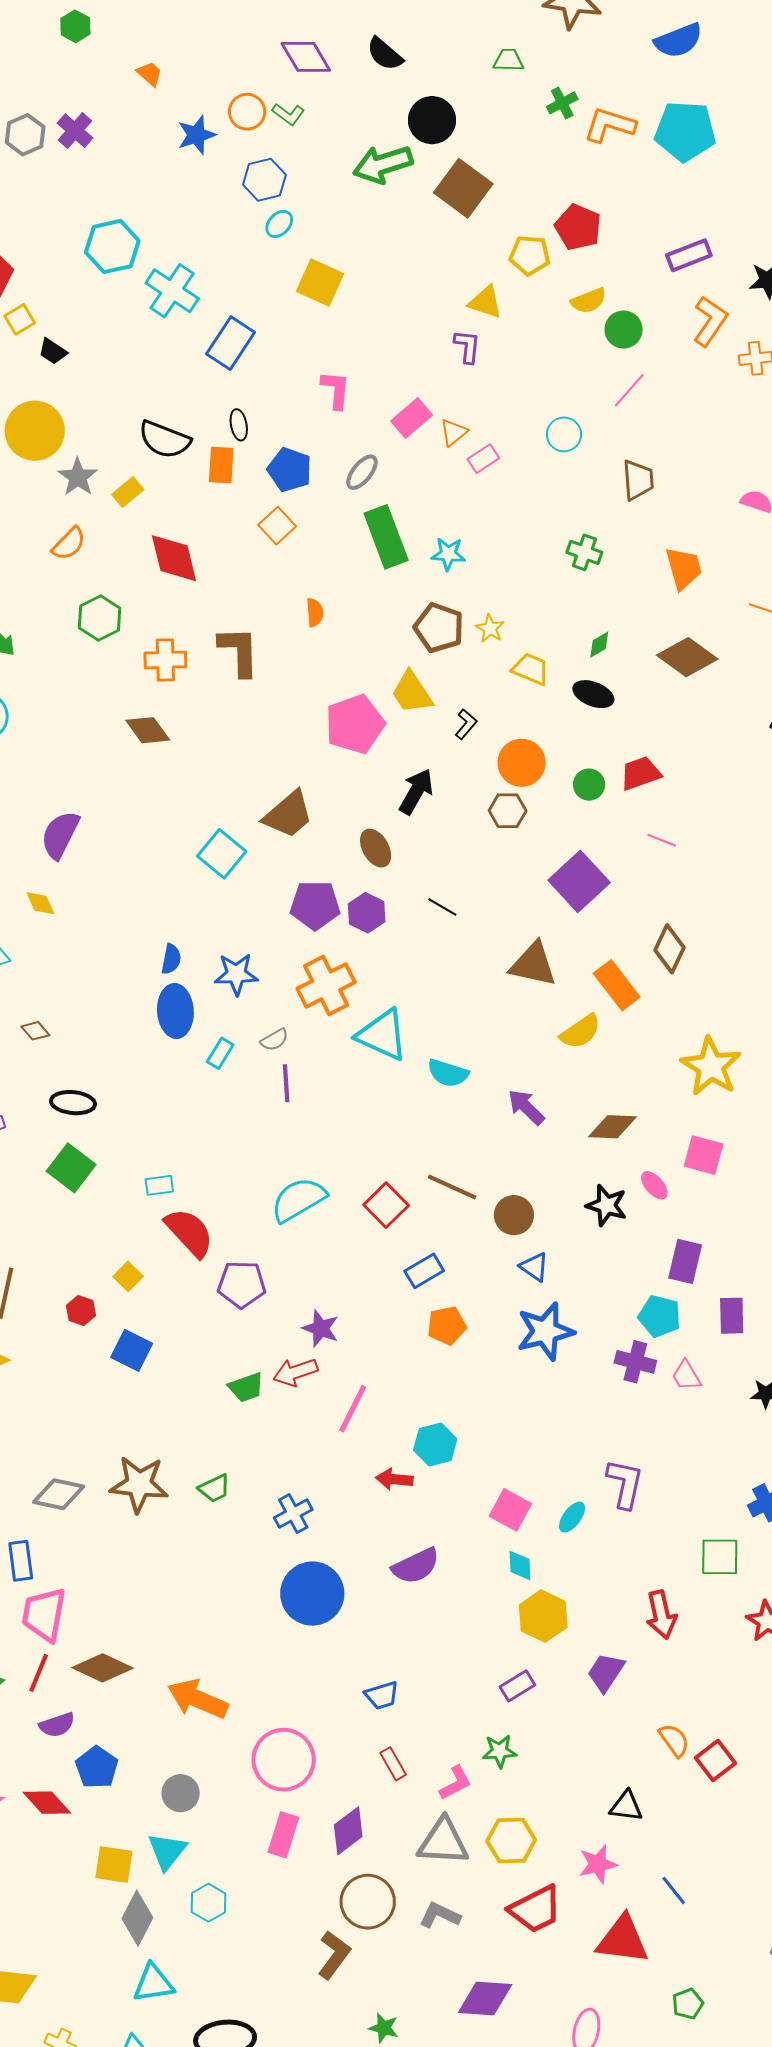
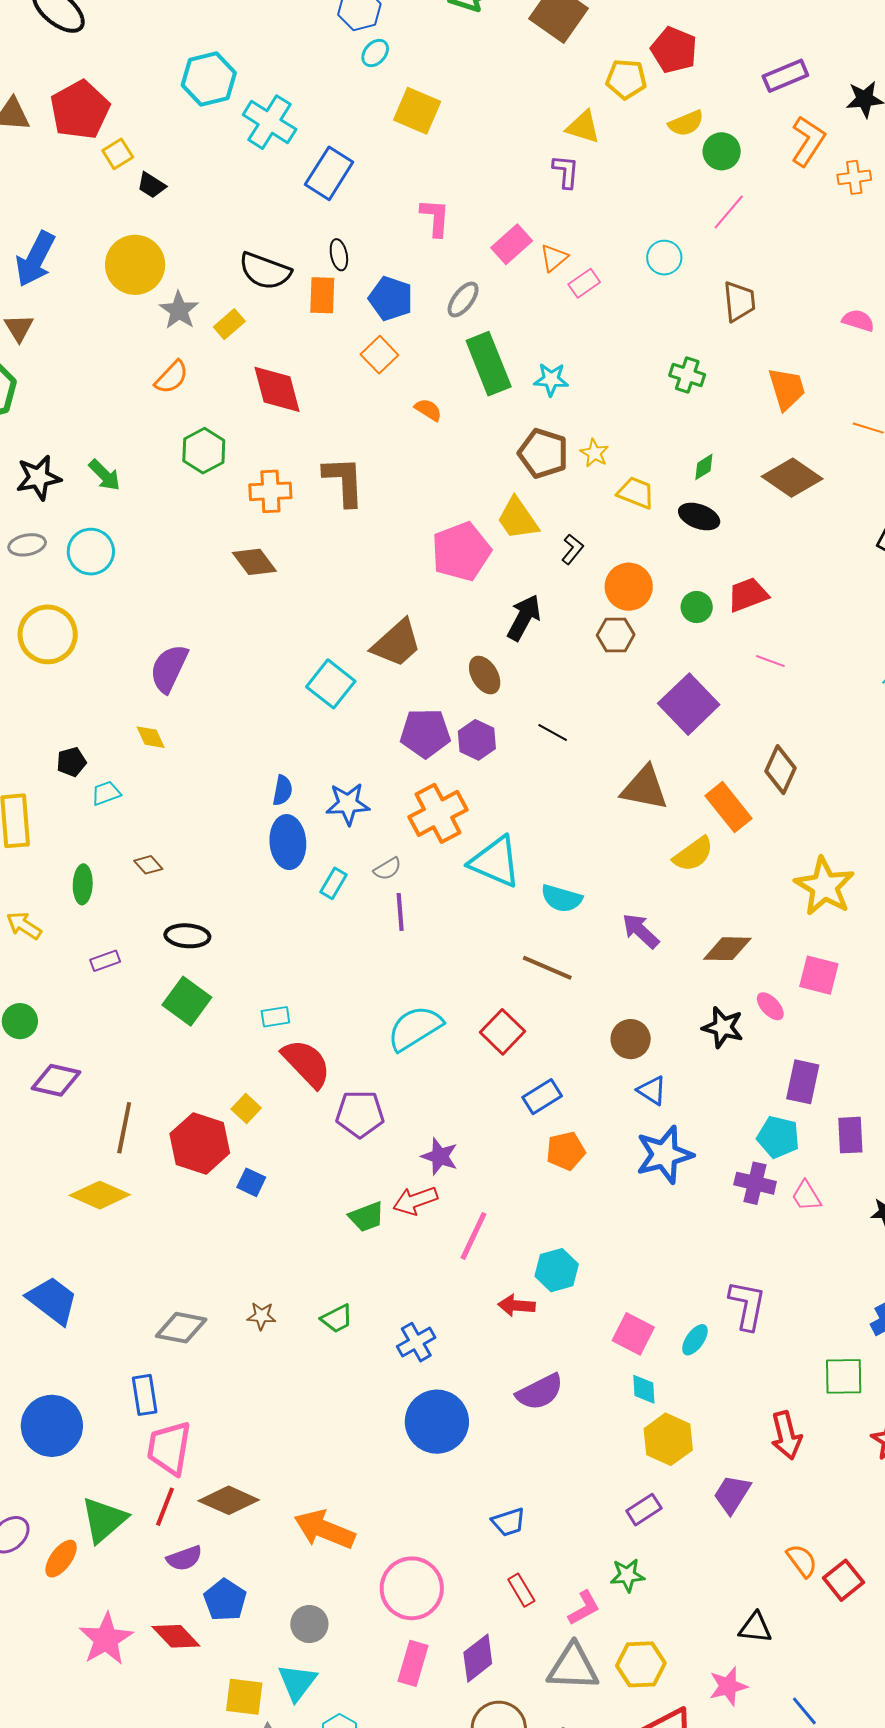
orange semicircle: (315, 612) -> (428, 410), moved, turned -52
brown line: (452, 1187) -> (547, 968), moved
red hexagon: (81, 1310) -> (200, 1143), size x2.0
blue square: (132, 1350) -> (251, 1182), size x0.7
brown star: (139, 1484) -> (261, 1316), size x0.5

